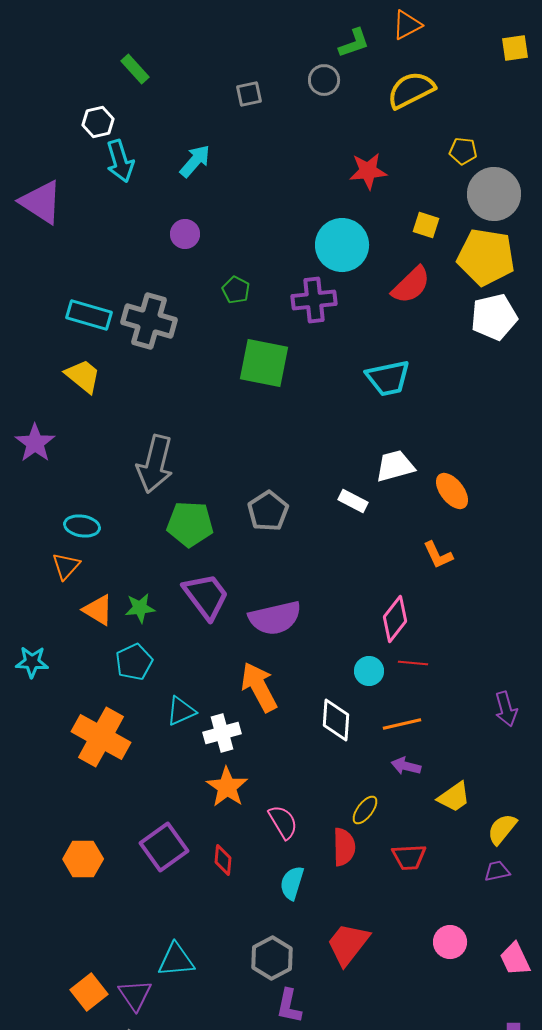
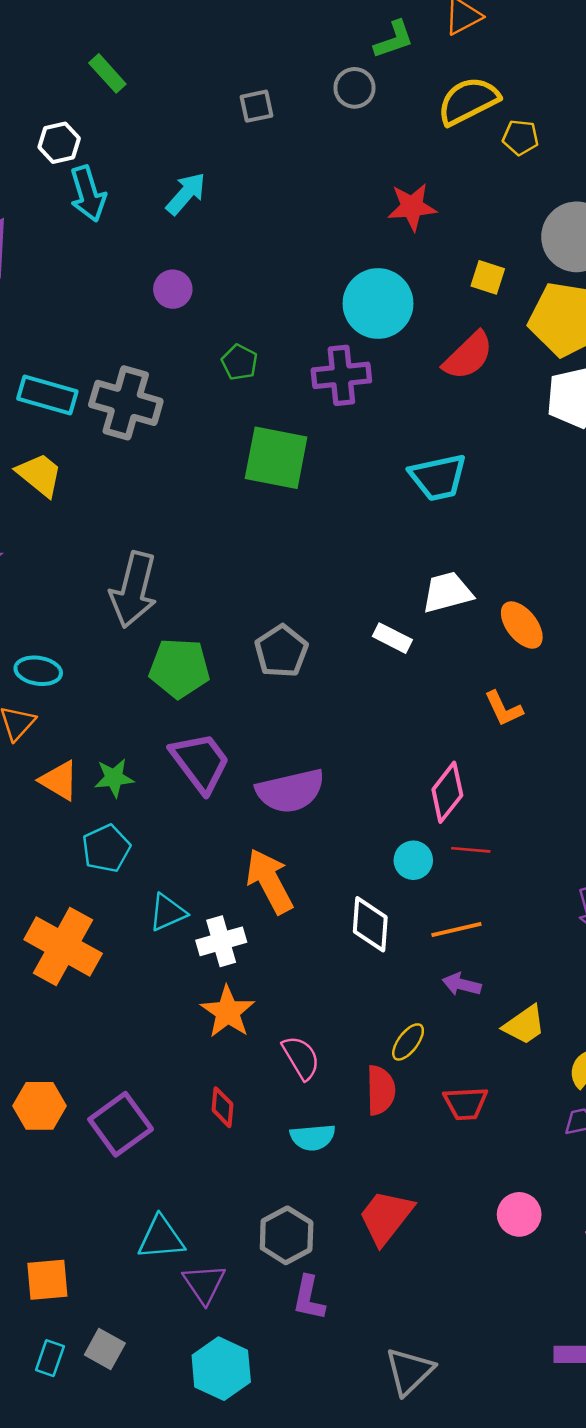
yellow pentagon: (463, 151) -> (520, 138), moved
purple square: (164, 847) -> (121, 1124), moved
cyan semicircle: (292, 883) -> (313, 1137), turned -112
orange square: (89, 992) -> (47, 1280), turned 33
purple triangle: (135, 995) -> (204, 1284), moved

